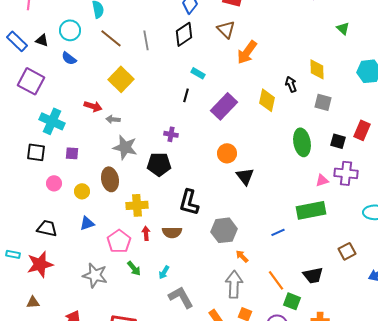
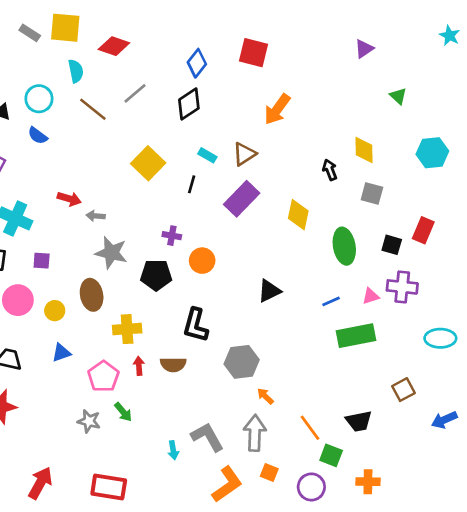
brown triangle: (226, 29) -> (244, 154), moved, turned 42
gray line: (146, 40) -> (135, 93), moved, turned 60
orange arrow: (247, 52) -> (277, 109), moved
yellow square: (121, 79) -> (148, 163), moved
yellow diamond: (267, 100) -> (298, 215), moved
orange circle: (227, 153) -> (202, 261), moved
black triangle: (245, 176) -> (269, 291), turned 42
pink circle: (54, 183) -> (18, 300), size x1.5
blue line: (278, 232) -> (331, 301), moved
cyan arrow: (164, 272) -> (173, 450), moved, turned -40
gray star: (95, 275) -> (89, 421), moved, size x0.7
gray L-shape: (181, 297) -> (207, 437), moved

